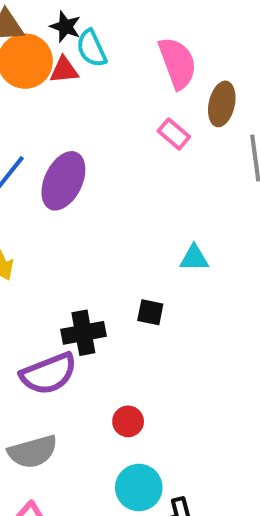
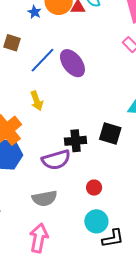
purple ellipse: (63, 181) -> (72, 63), turned -68
black square: (150, 312) -> (110, 133), size x1.6

